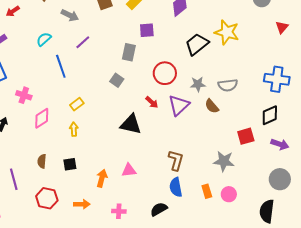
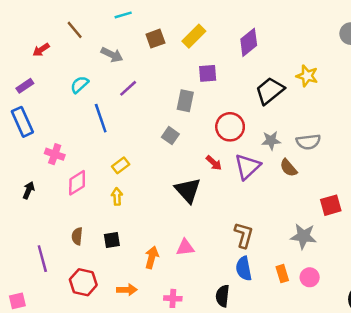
yellow star: (227, 32) -> (307, 76), size x0.7
black triangle: (131, 124) -> (188, 190), turned 35
black semicircle: (159, 209) -> (223, 296), turned -54

